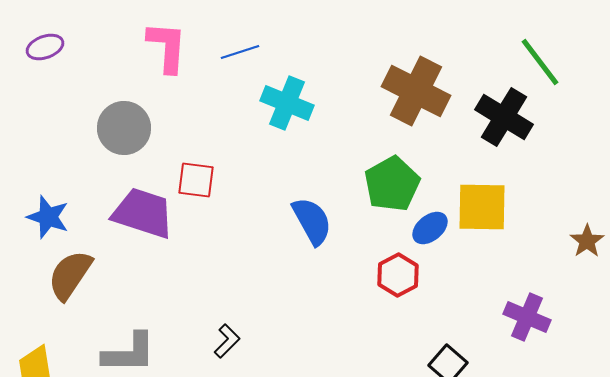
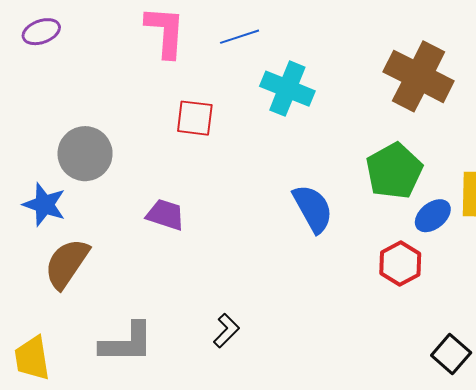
gray circle: (124, 128) -> (85, 154), moved
red square: (196, 180) -> (195, 118), moved
purple trapezoid: (143, 213) -> (165, 215), moved, size x0.6

